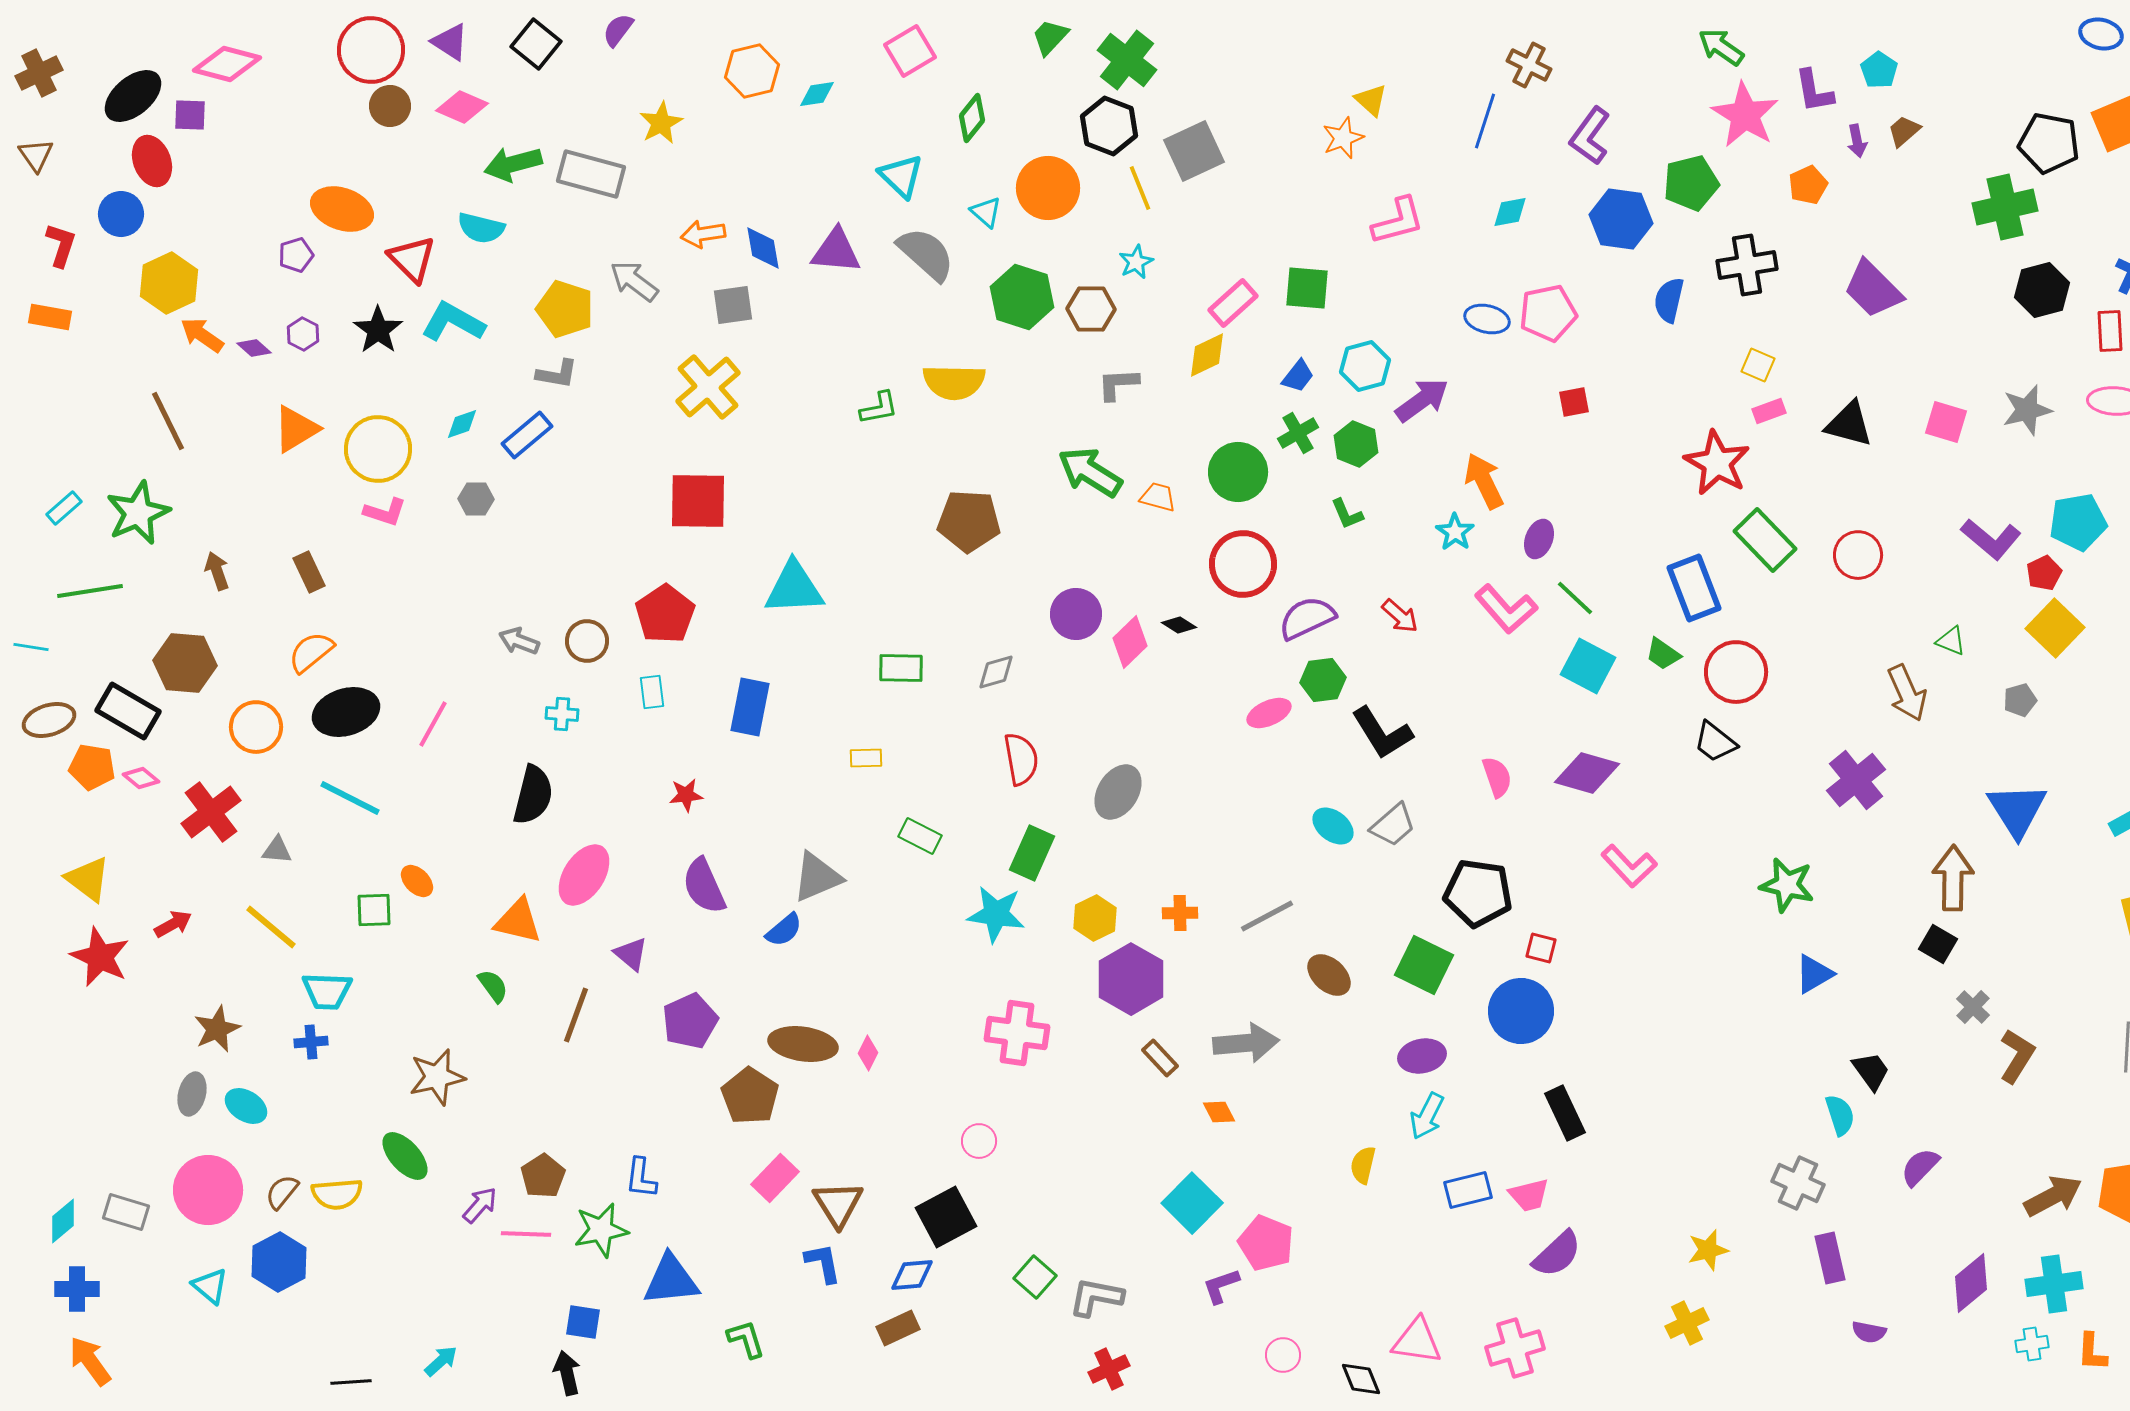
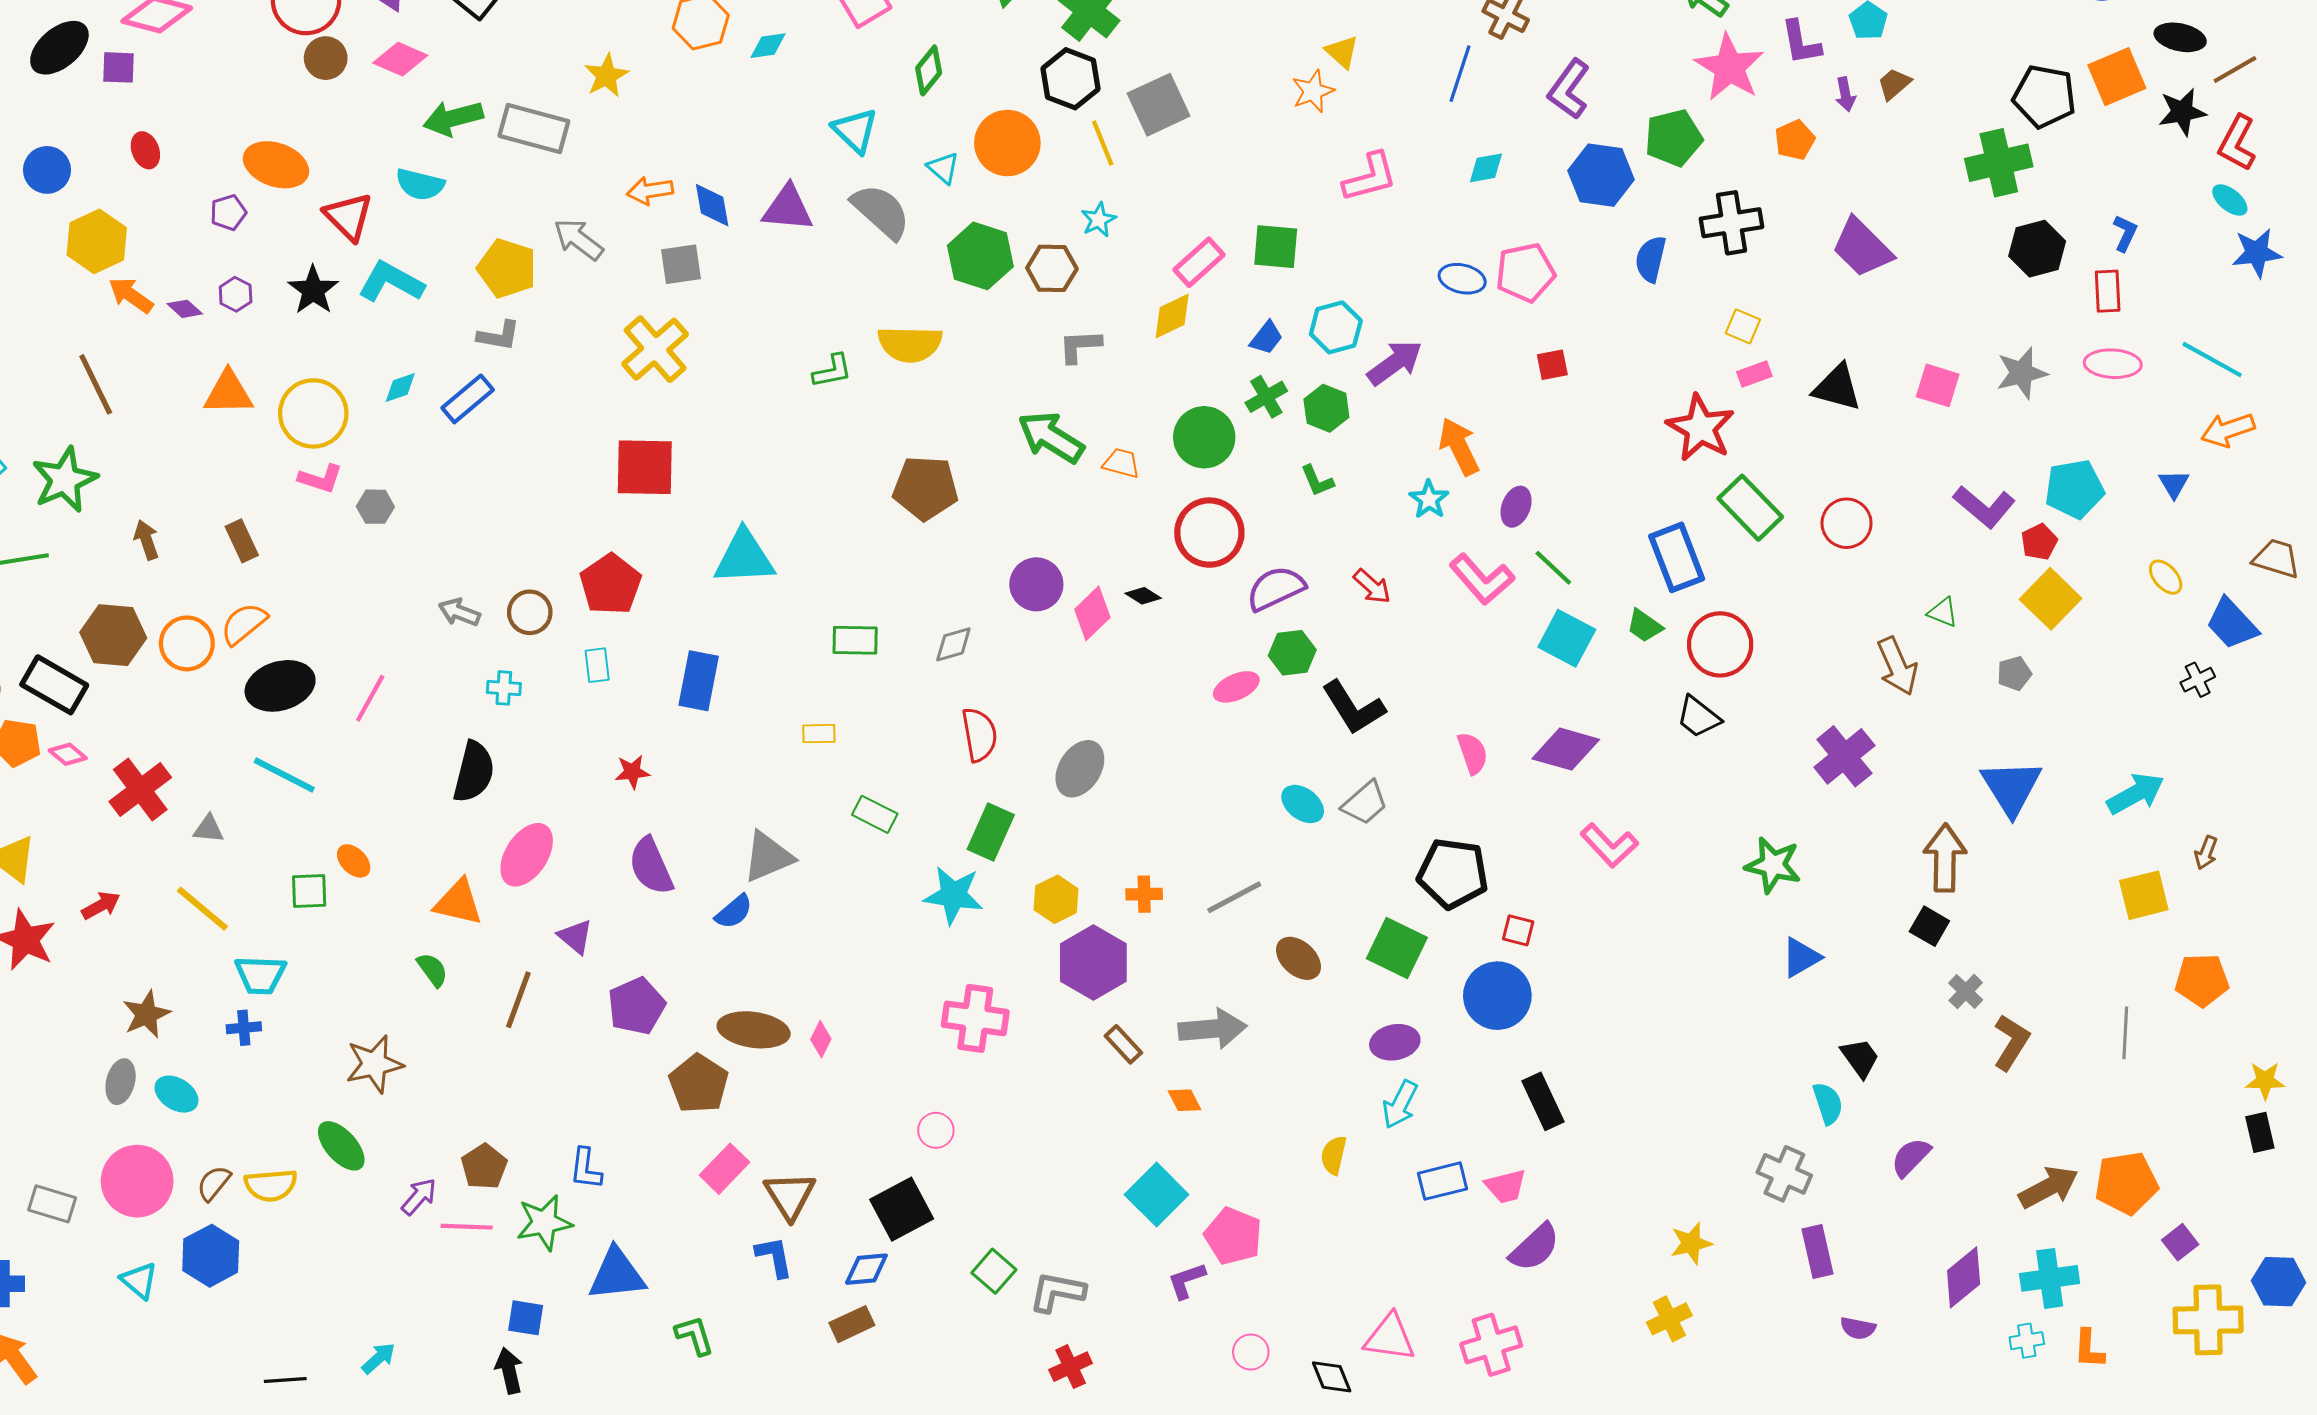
red ellipse: (152, 161) -> (145, 150), moved, size x0.7
orange triangle: (296, 429) -> (228, 393), turned 30
gray hexagon: (476, 499) -> (375, 507), moved
orange circle: (256, 727) -> (187, 643), moved

